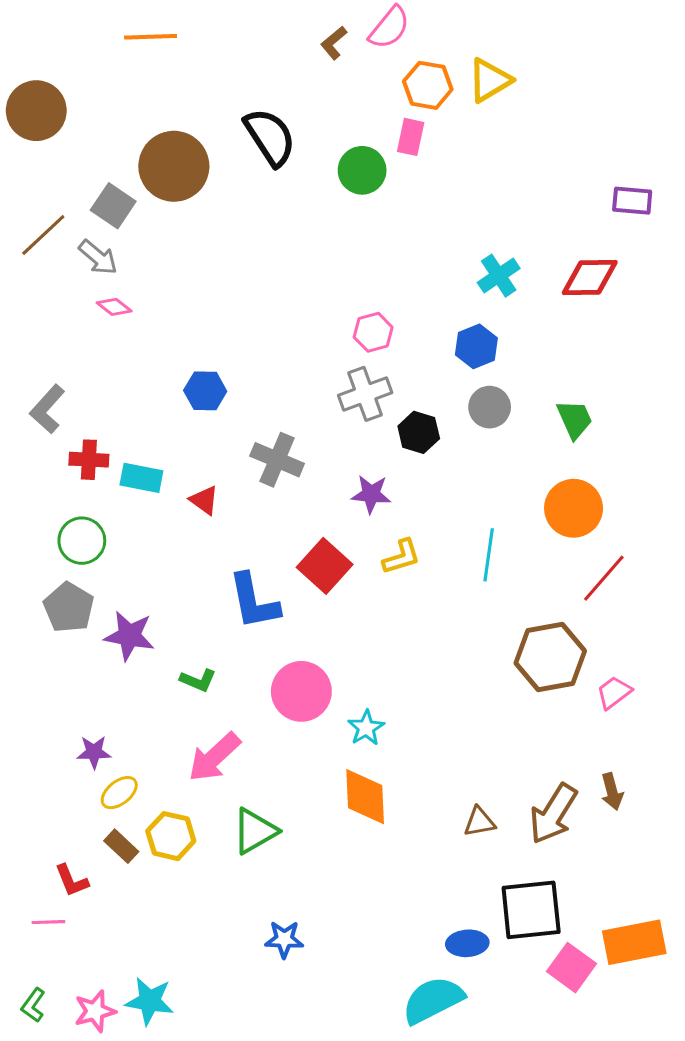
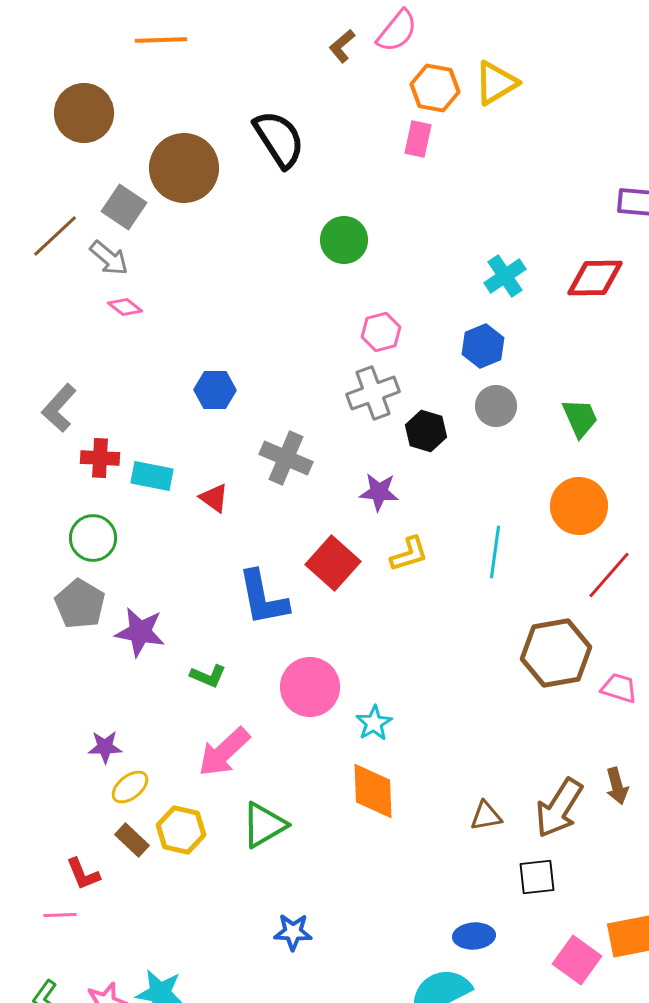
brown circle: (36, 111) -> (84, 113), moved
green circle: (362, 170) -> (344, 240), moved
pink trapezoid: (614, 692) -> (619, 688), turned 54
black square: (531, 910) -> (537, 877), moved, size x0.6

